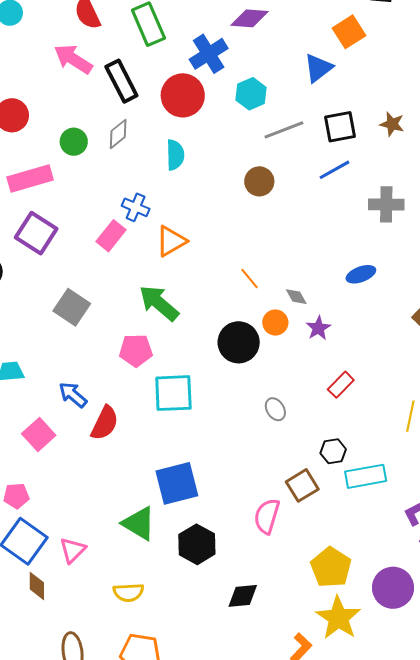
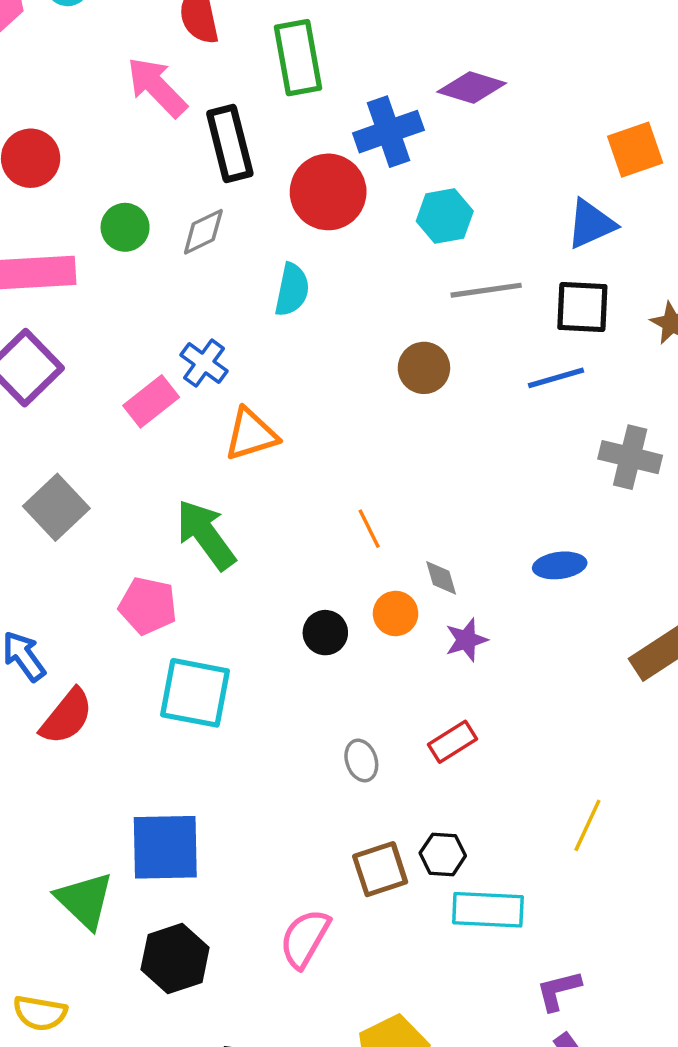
blue triangle: (318, 68) -> (591, 224), moved
black circle: (239, 342) -> (325, 633), size x0.6
red rectangle: (341, 385) -> (452, 742), moved
brown square: (302, 485) -> (380, 869), moved

